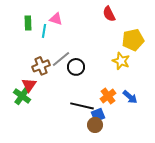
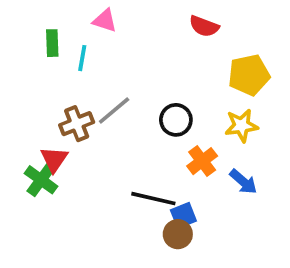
red semicircle: (109, 14) -> (204, 26), turned -42
pink triangle: (56, 19) -> (105, 21), moved
yellow star: (121, 61) -> (241, 125), moved, turned -30
black circle: (76, 67) -> (176, 120), moved
orange cross: (108, 96) -> (202, 161), moved

